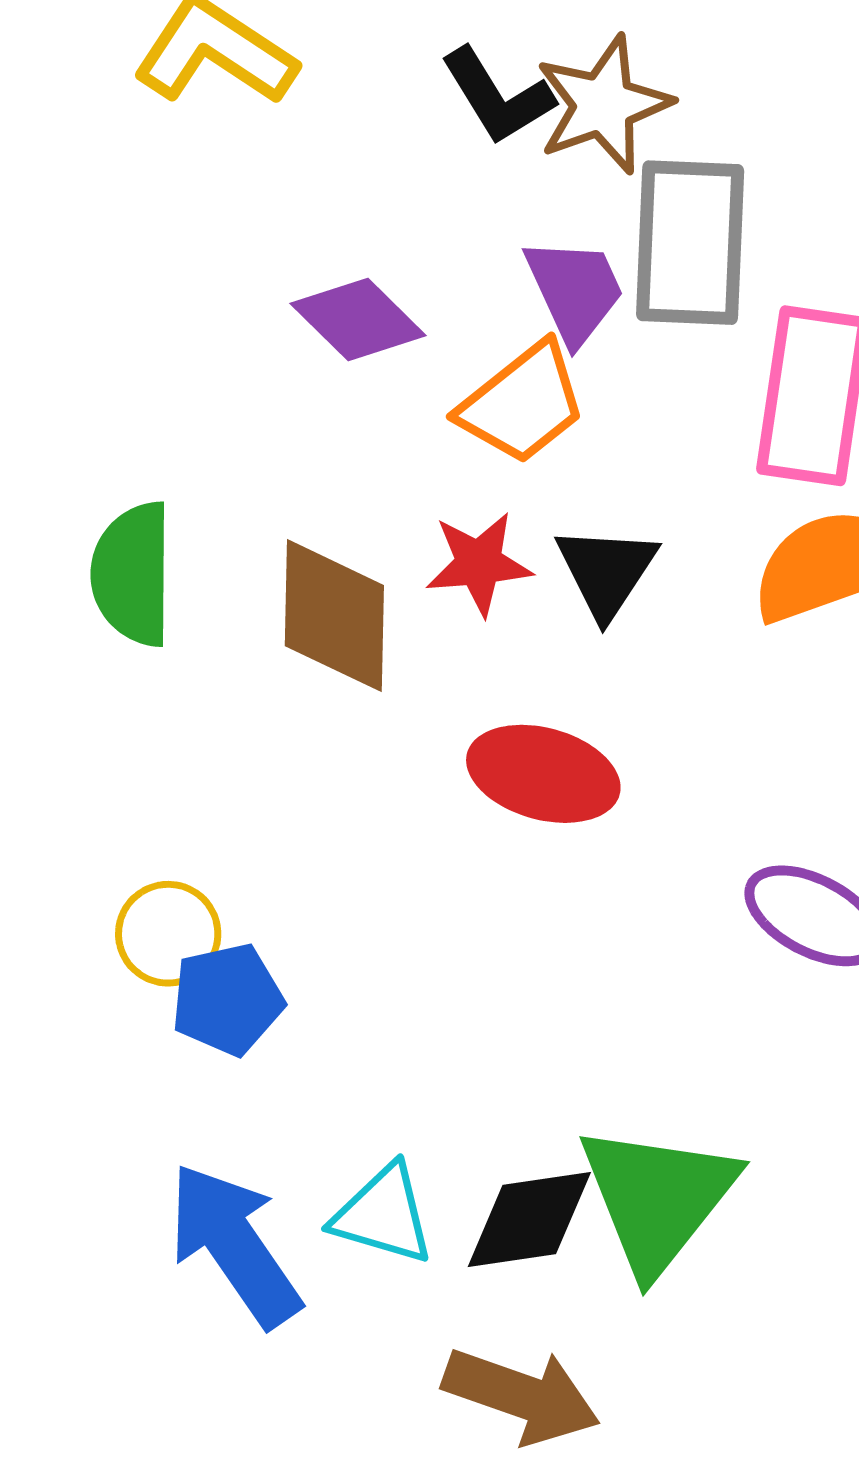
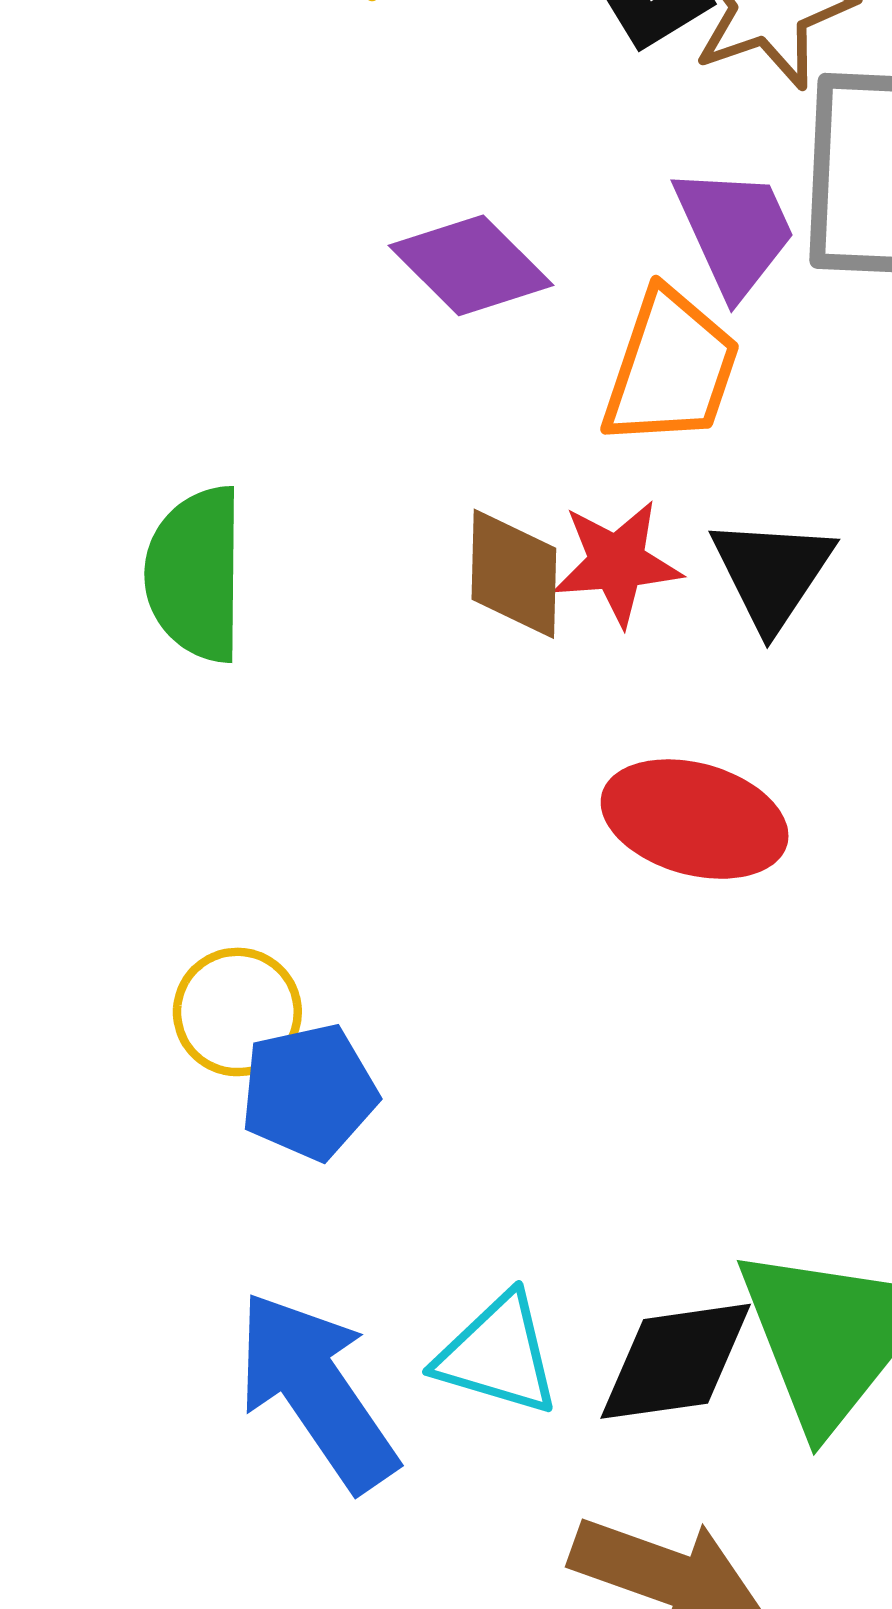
orange trapezoid: (523, 403) -> (671, 368), turned -33
brown diamond: (334, 616) -> (514, 574), moved, size x0.7

